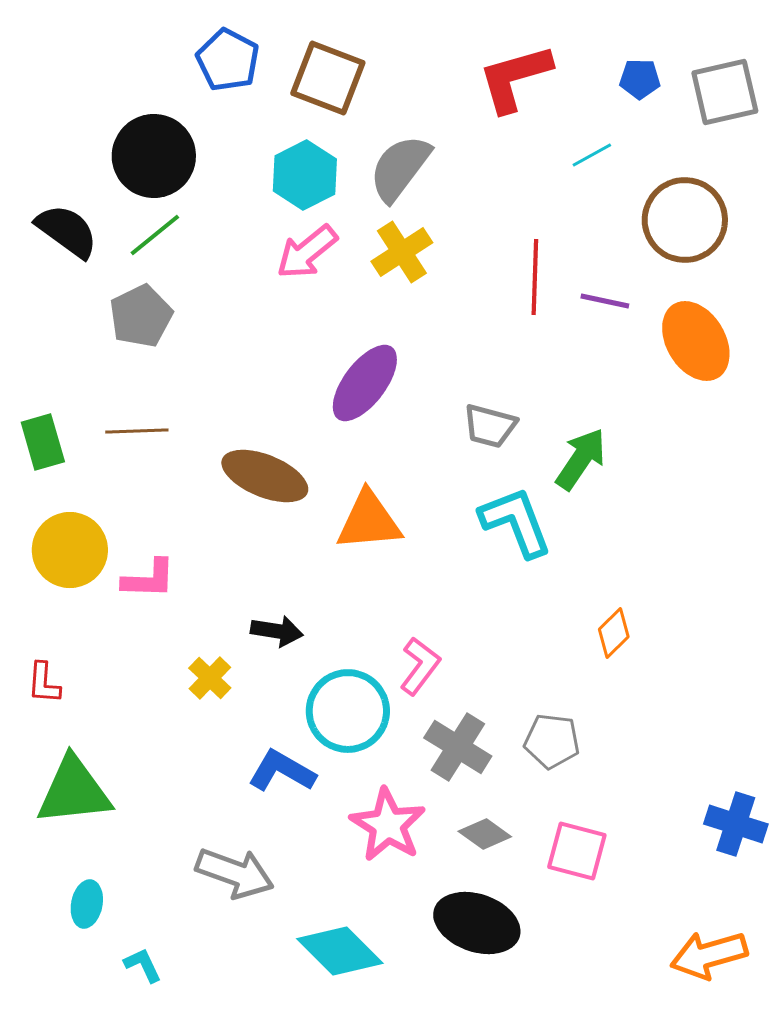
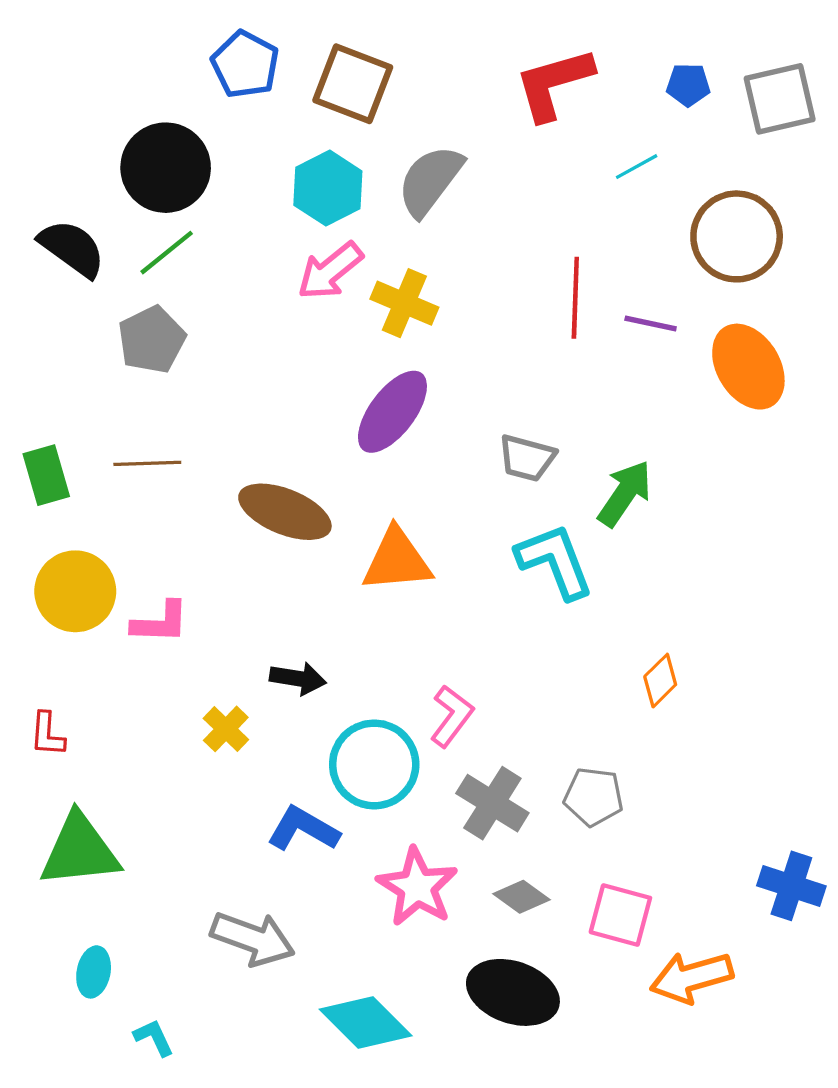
yellow cross: (402, 252) -> (404, 303), moved, turned -34
orange arrow: (709, 955) -> (691, 977), moved

